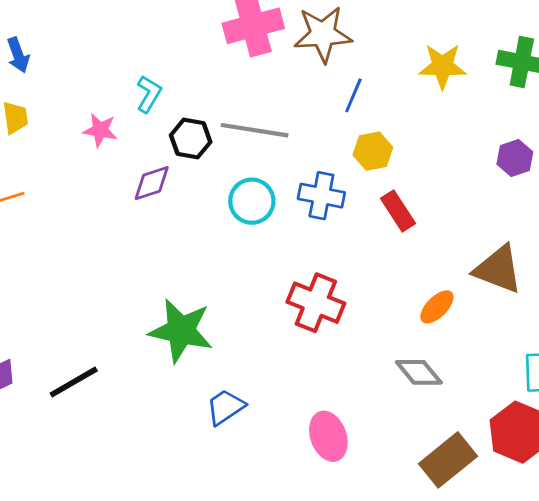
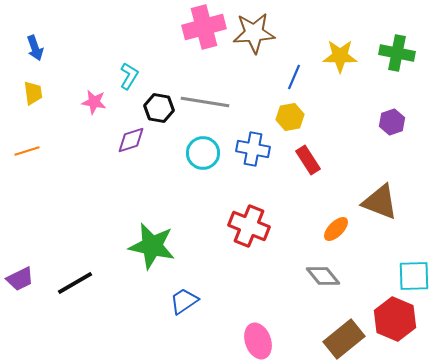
blue line: (353, 95) -> (294, 77), moved
pink ellipse: (328, 436) -> (258, 341), moved

